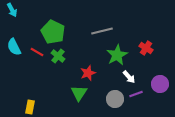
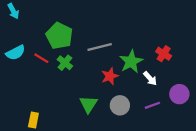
gray line: (102, 31) -> (100, 47), moved
cyan semicircle: (14, 47) -> (16, 53), turned -90
red star: (88, 73) -> (110, 76), moved
white arrow: (129, 77) -> (150, 78), moved
gray circle: (115, 99) -> (120, 105), moved

